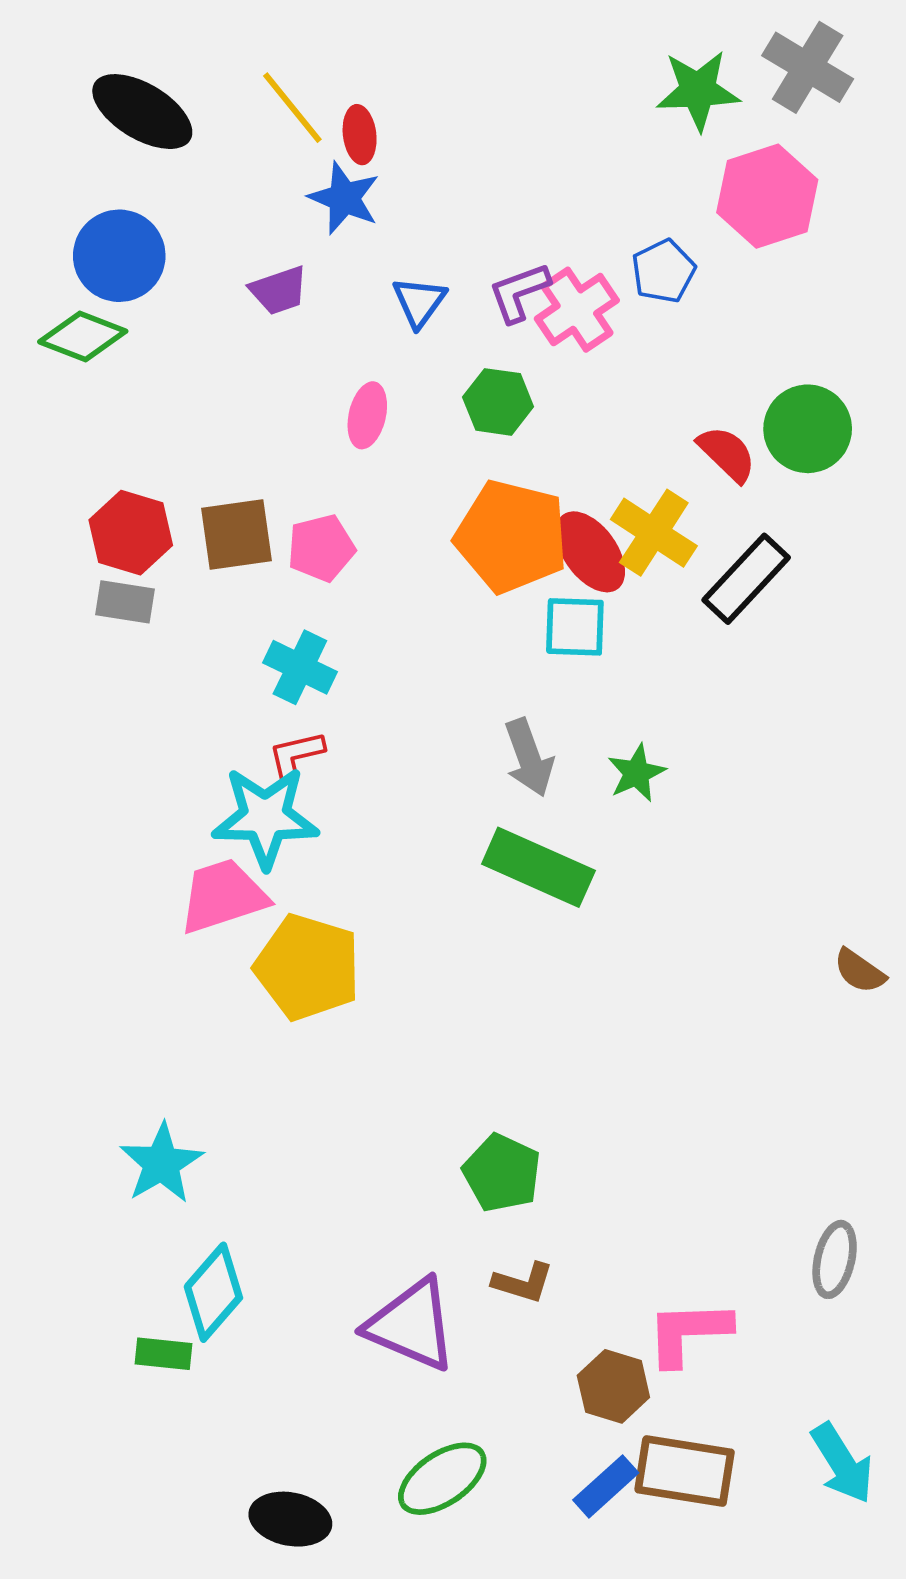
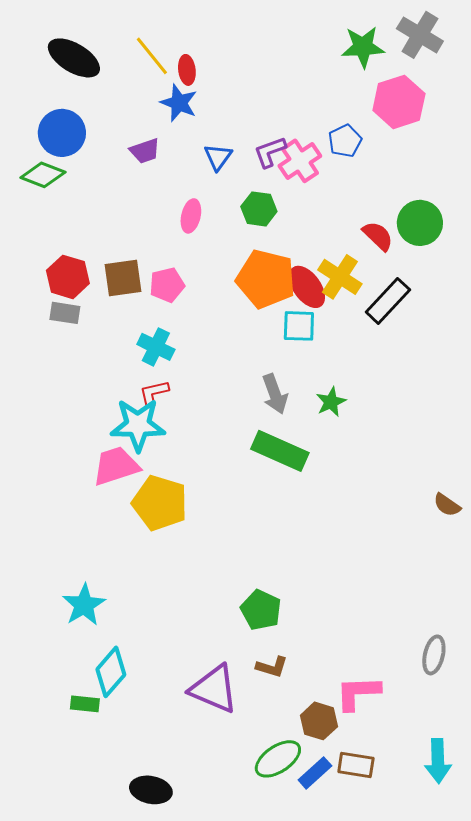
cyan arrow: (842, 1463) -> (438, 761), turned 30
brown rectangle: (685, 1471) -> (356, 765), size x0.7
green ellipse: (442, 1479) -> (278, 759), moved

